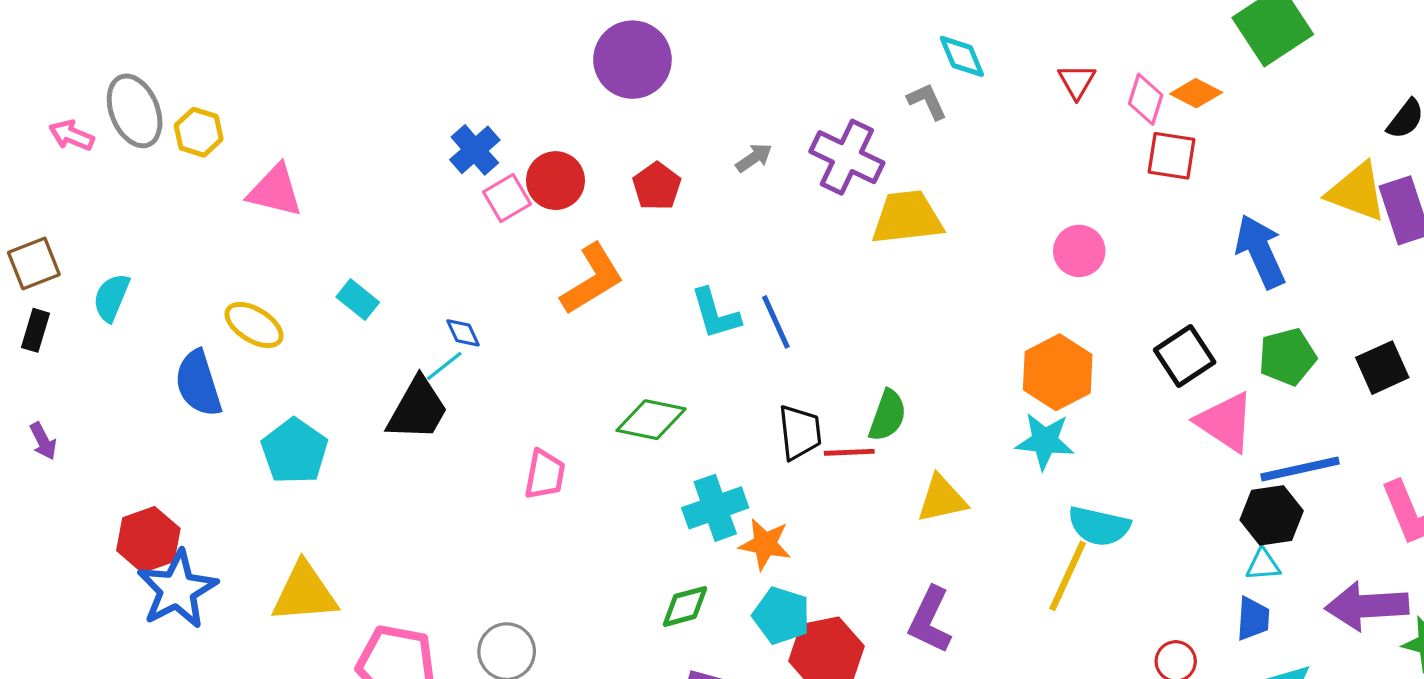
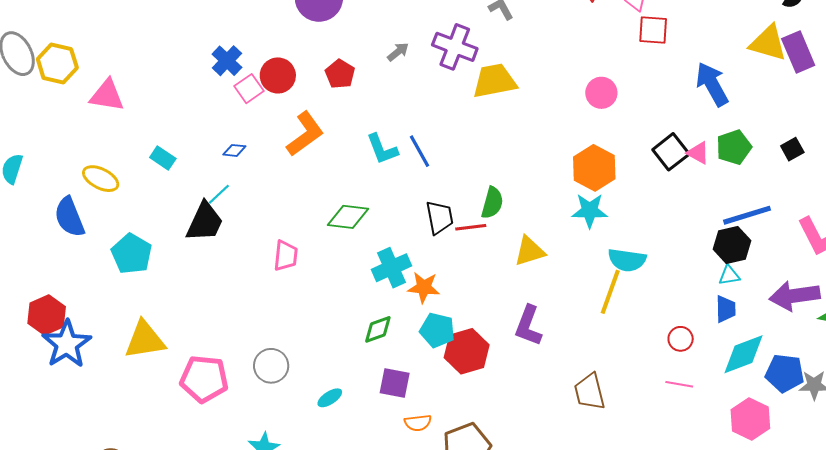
yellow hexagon: (199, 132) -> (57, 63), size x1.4
blue diamond: (463, 333) -> (234, 150), moved, turned -55
black square: (1382, 368) -> (792, 149), size x0.7
pink triangle: (1225, 422) -> (698, 153), moved, size x0.6

